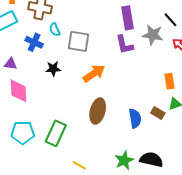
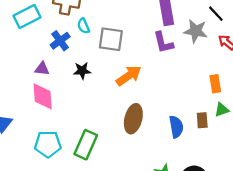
blue cross: (34, 42) -> (60, 41), turned 30
purple triangle: (10, 64) -> (42, 69), moved
brown rectangle: (158, 113) -> (202, 120), turned 56

